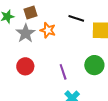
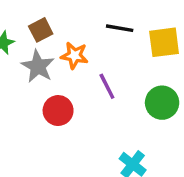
red circle: (25, 66) -> (58, 111), moved
purple line: (63, 72) -> (107, 86), moved

